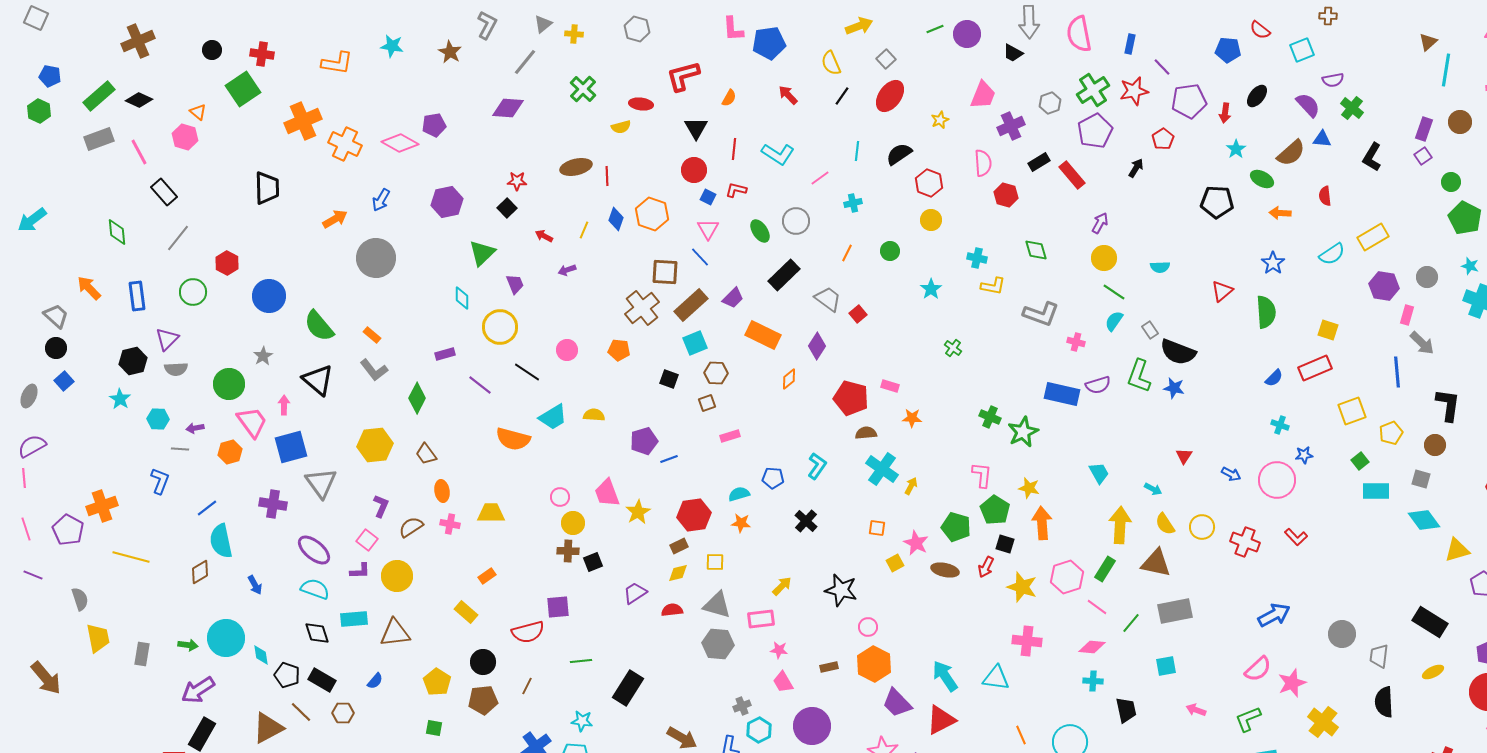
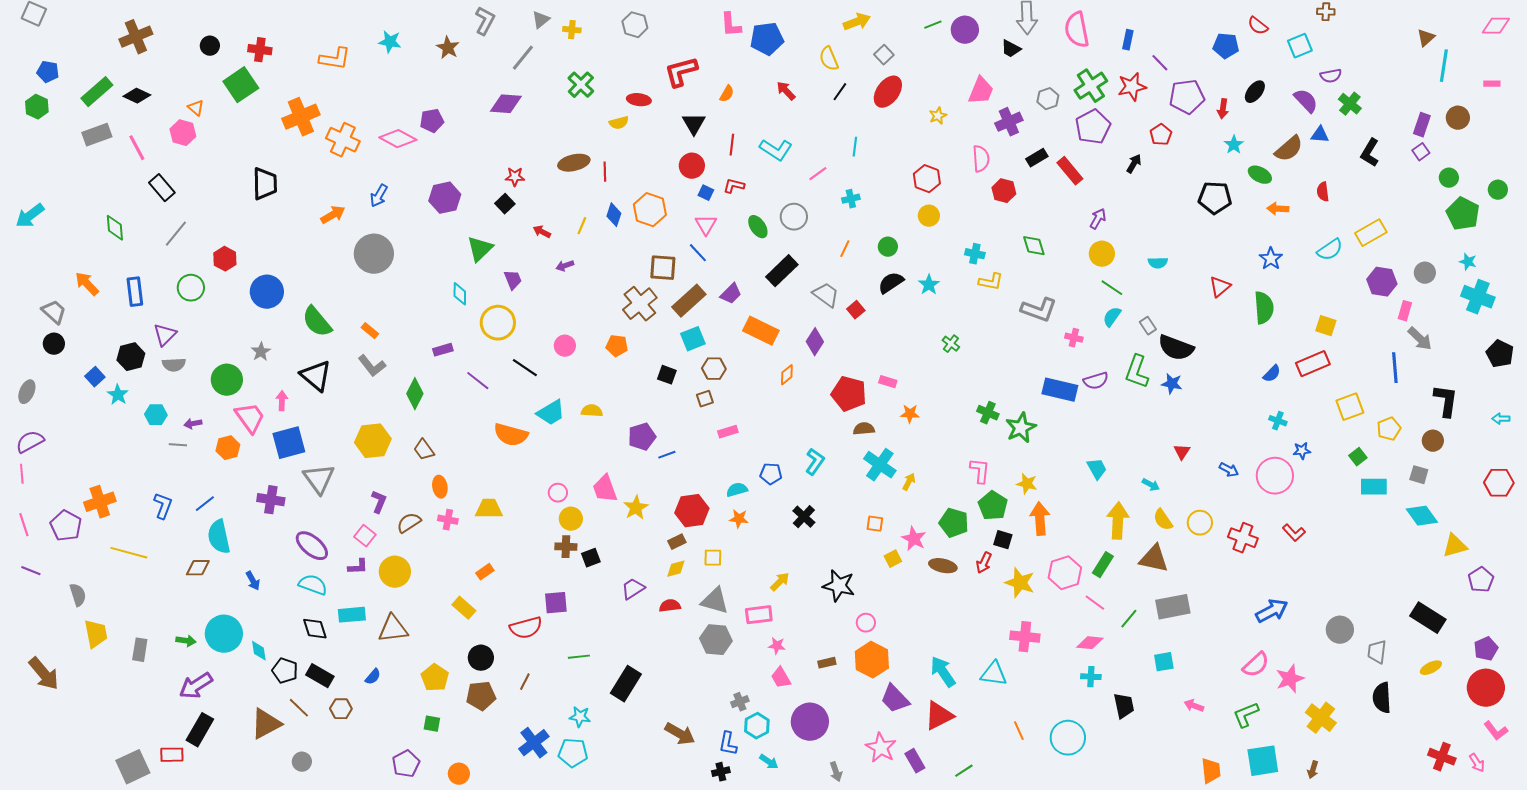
black semicircle: (899, 154) -> (891, 283), moved
blue square: (64, 381) -> (95, 377), moved
blue L-shape: (160, 481) -> (163, 506), moved
brown diamond: (200, 572) -> (198, 568), turned 30

